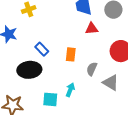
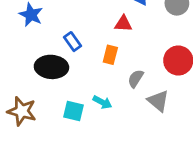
red triangle: (92, 29) -> (123, 24), moved
cyan arrow: (70, 90) -> (102, 102), turned 88

